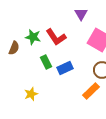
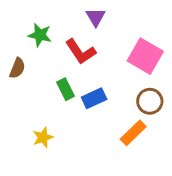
purple triangle: (81, 14) -> (96, 17), moved
green star: (33, 37) -> (40, 35), moved

